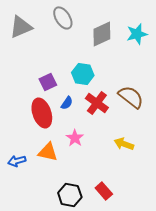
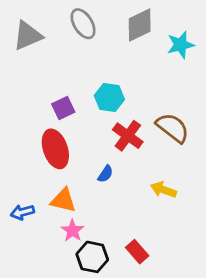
gray diamond: (102, 34) -> (140, 25), moved
blue semicircle: (67, 103) -> (105, 174), moved
pink star: (75, 138) -> (72, 231), moved

